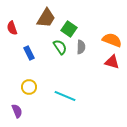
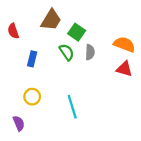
blue rectangle: (29, 53) -> (32, 59), turned 40
cyan line: (65, 96) -> (72, 107), turned 50

